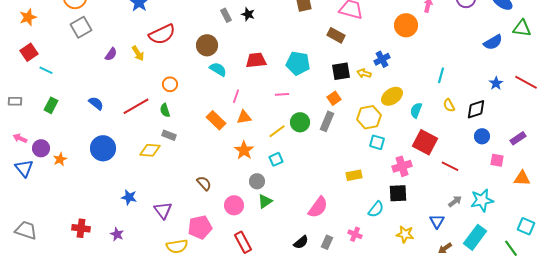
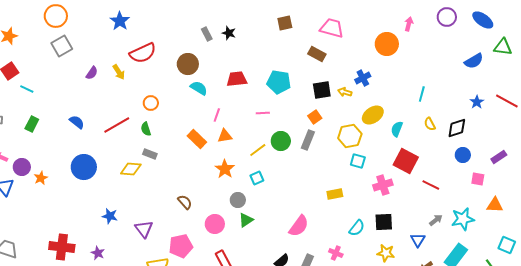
orange triangle: (522, 178) -> (495, 205), moved
black square: (398, 193) -> (384, 222), moved
red cross: (81, 228) -> (62, 247), size x1.4

